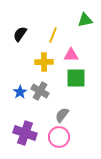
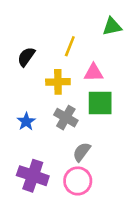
black semicircle: (20, 34) -> (26, 57), moved
gray cross: (40, 91) -> (66, 118), moved

